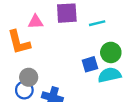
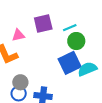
green circle: (111, 52) -> (76, 41), moved
blue square: (90, 64) -> (70, 63), size x1.6

